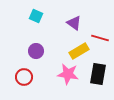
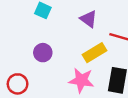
red circle: (24, 77) -> (18, 84), moved

